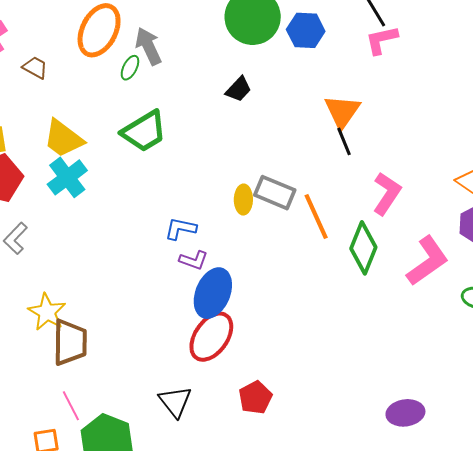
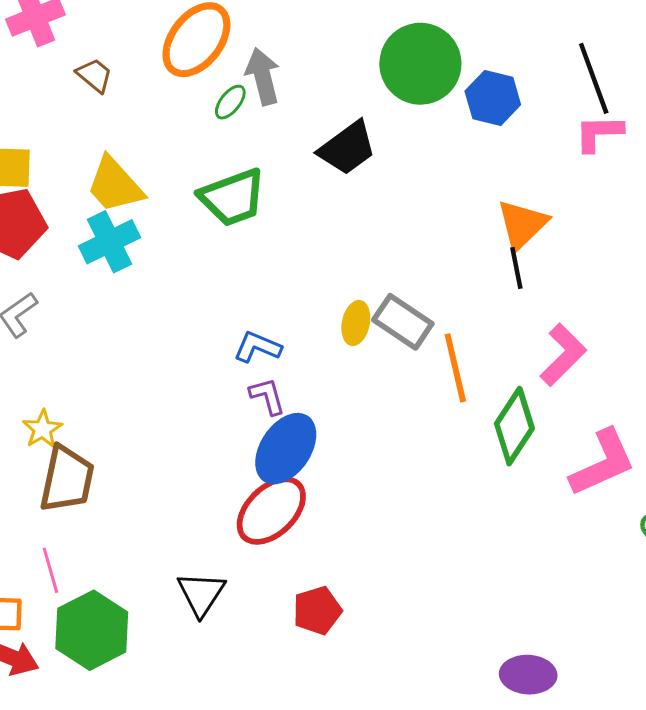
black trapezoid: (239, 89) -> (347, 148), moved, size x1.5
purple L-shape: (194, 260) -> (267, 396), turned -136
yellow star: (47, 312) -> (42, 429), size x0.7

